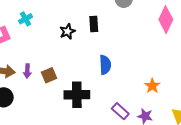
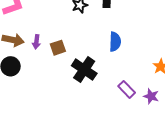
black cross: (77, 95) -> (84, 69), turned 30

